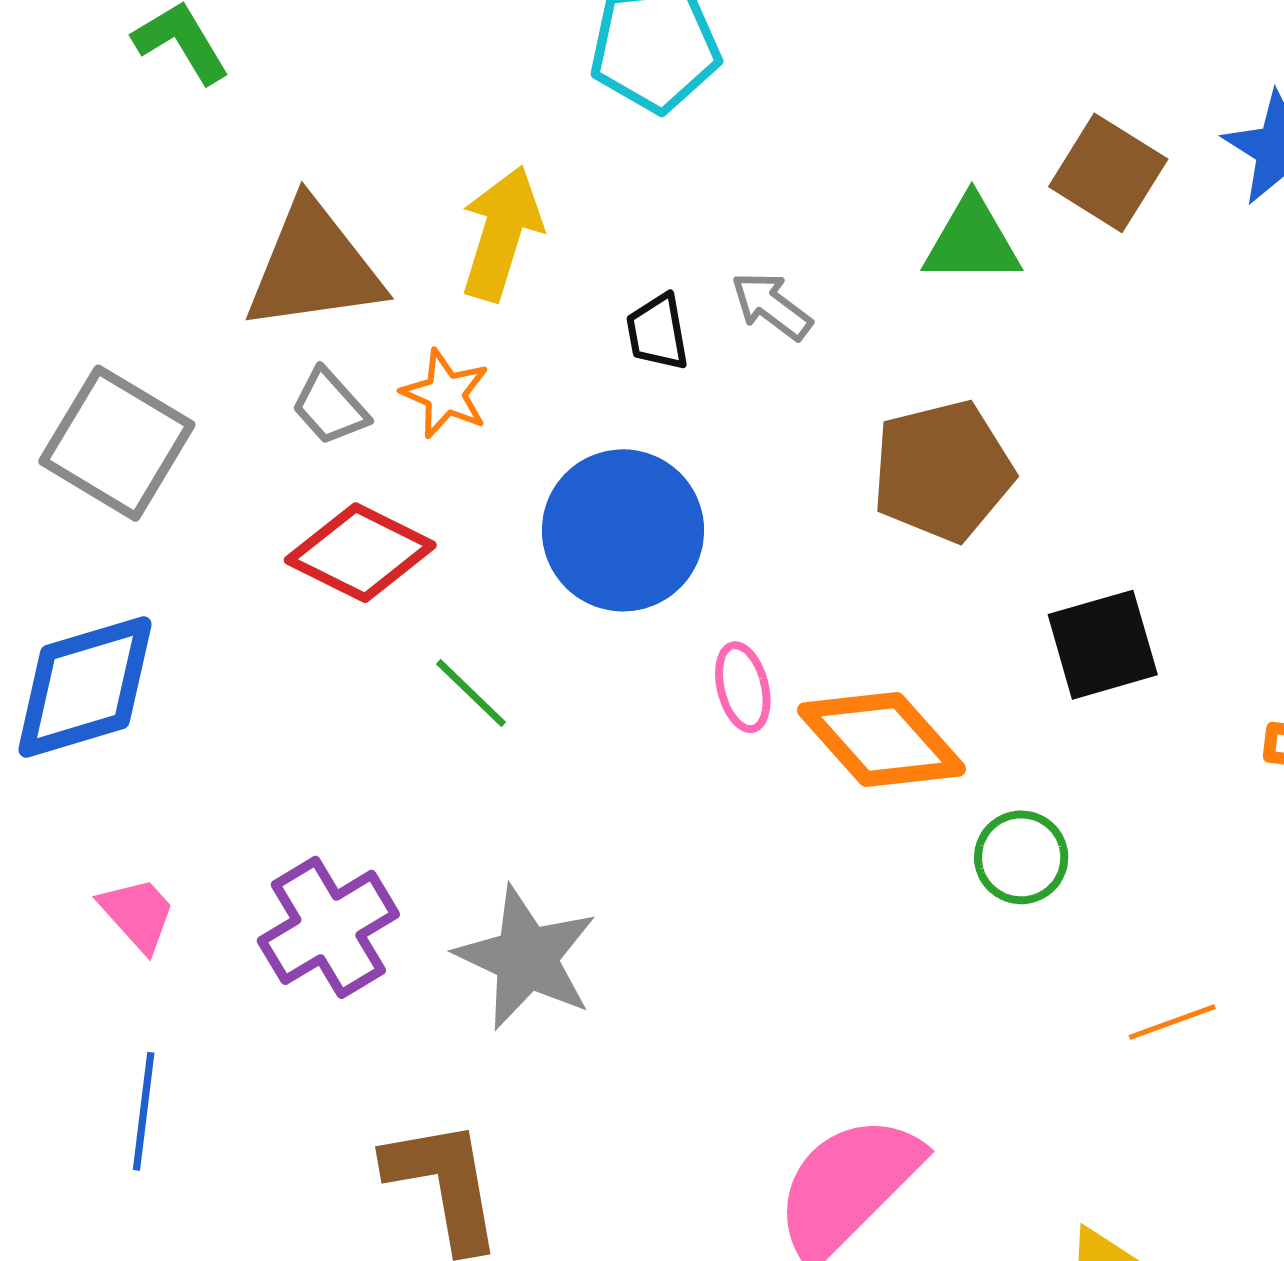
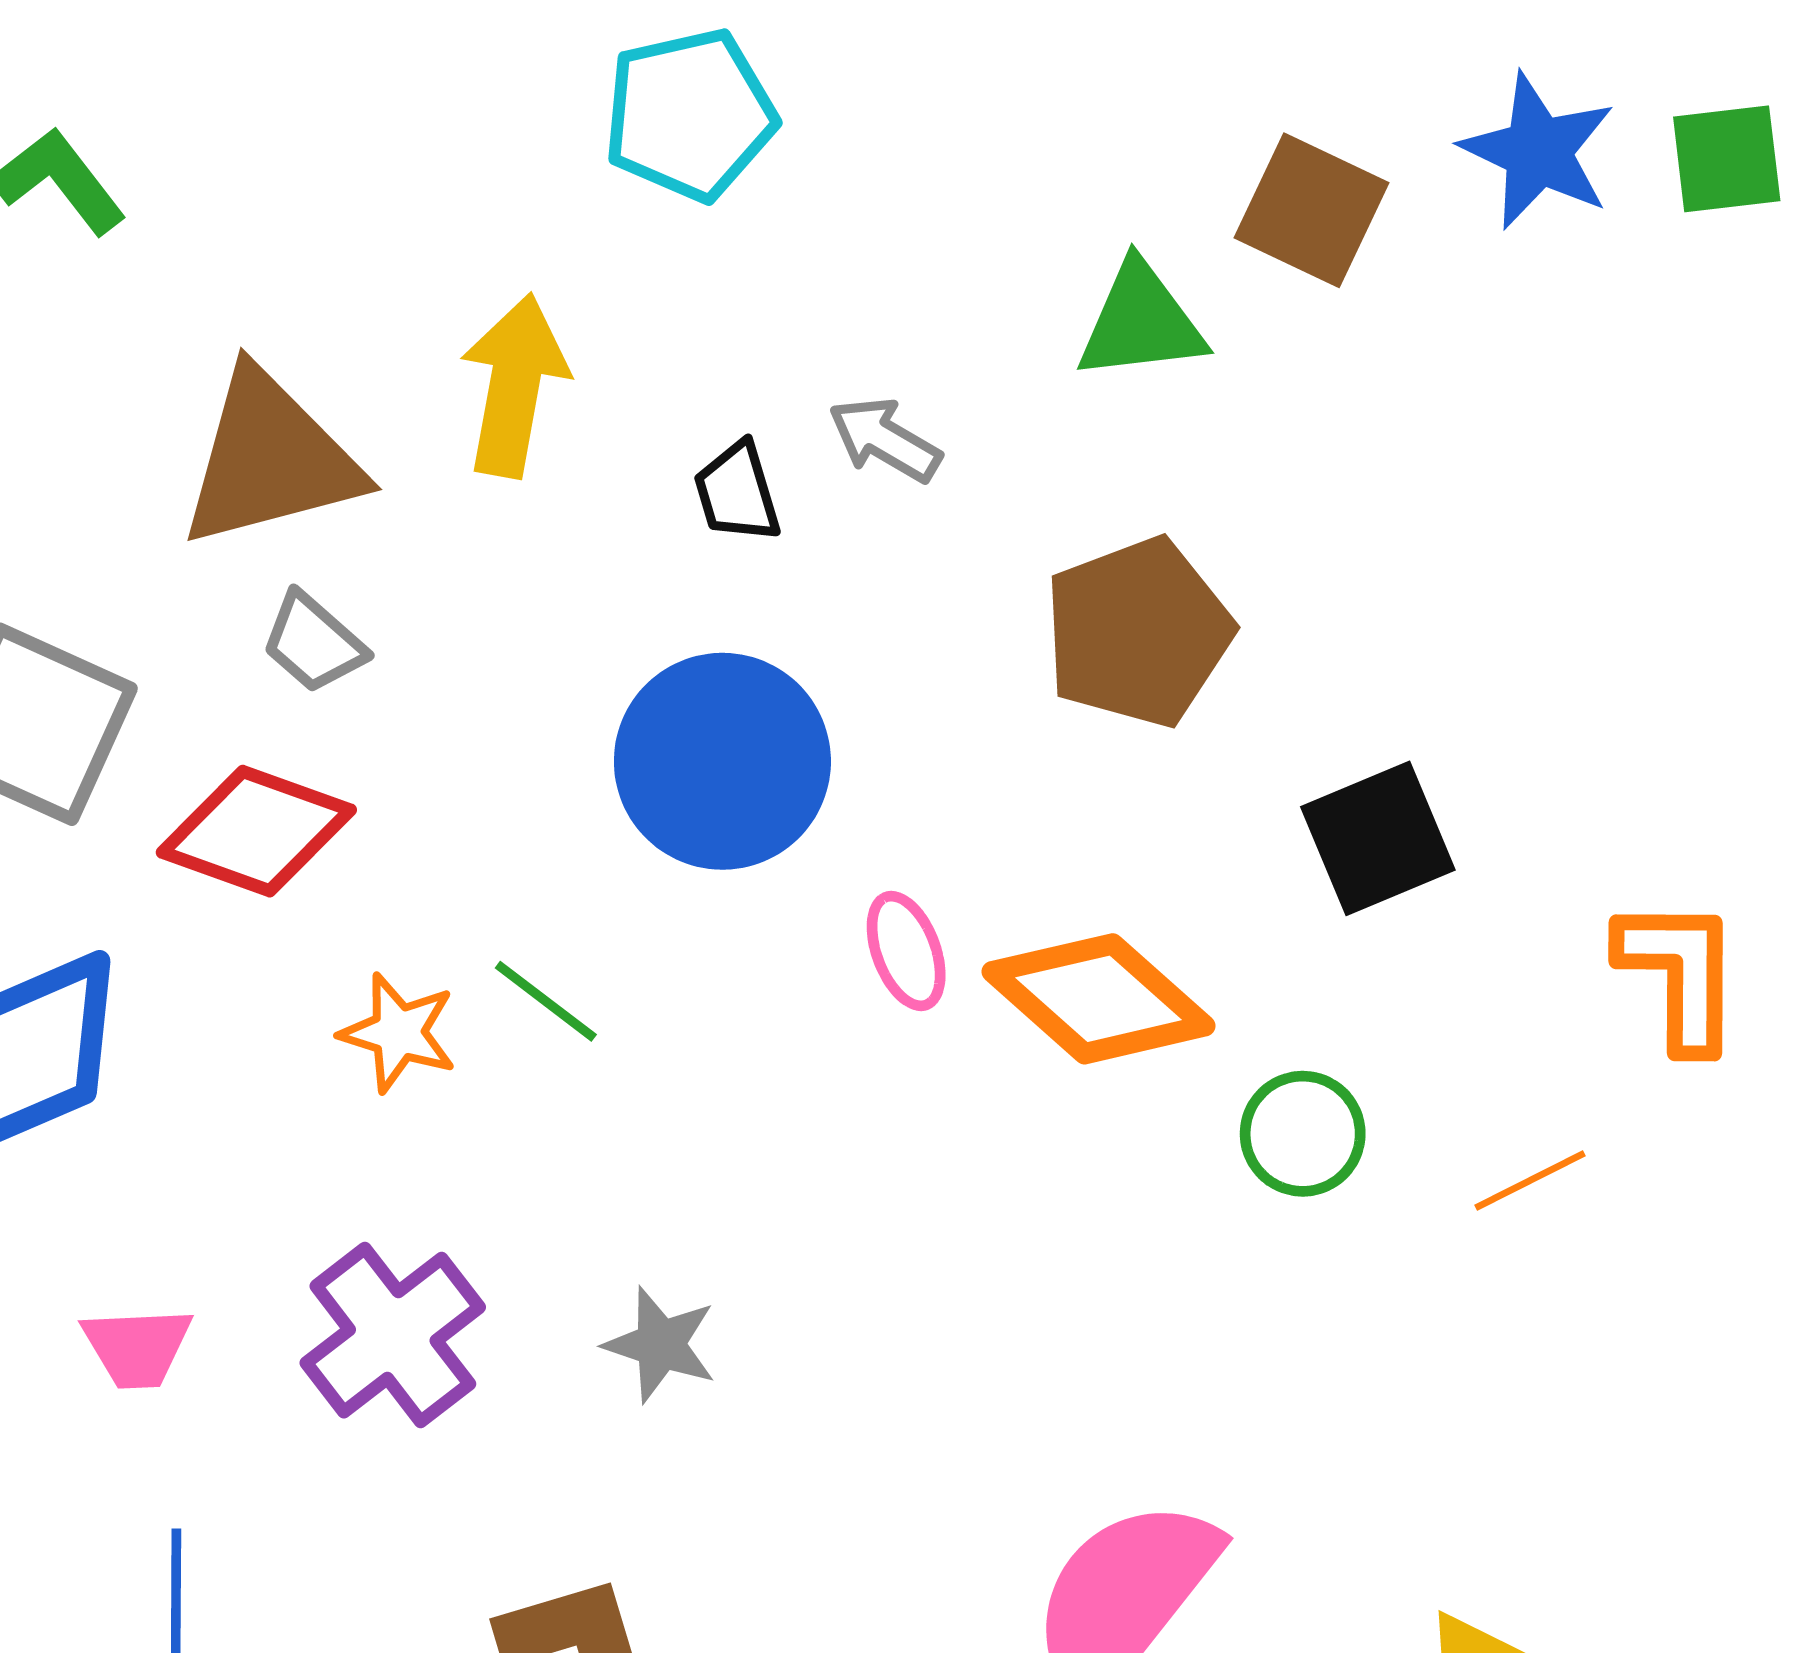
orange star: (445, 394) -> (398, 1033), moved
red diamond: (360, 553) -> (256, 831), moved
pink trapezoid: (138, 914) -> (137, 1347), turned 136
gray star: (526, 958) -> (660, 1345), size x0.6
orange line: (1172, 1022) -> (1530, 1180), moved

